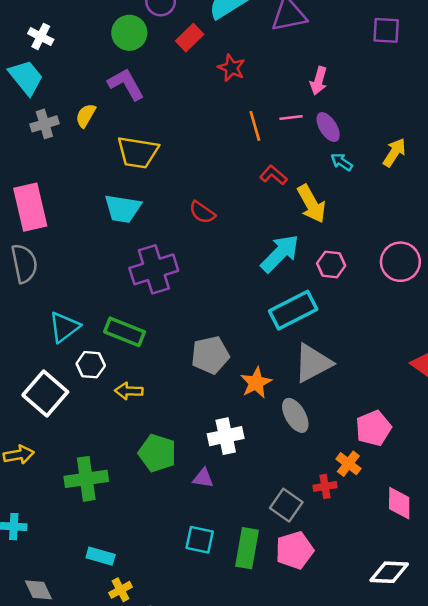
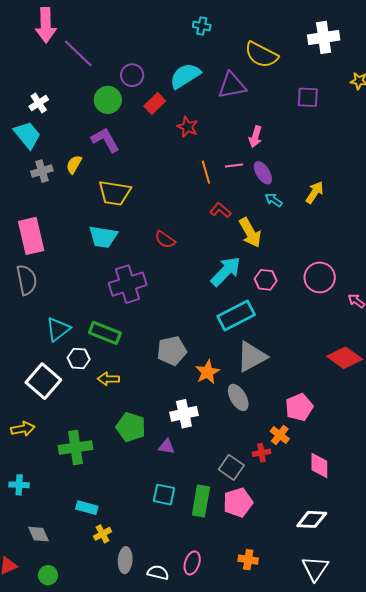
white cross: (41, 37) -> (39, 103), turned 30

